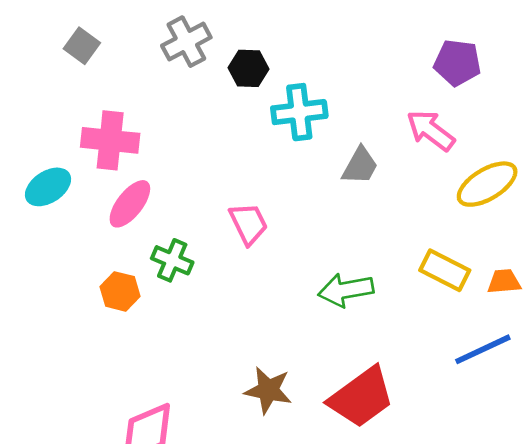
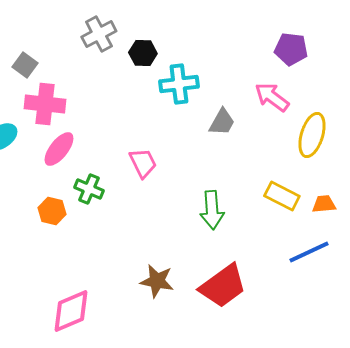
gray square: (82, 46) -> (25, 65), moved
yellow ellipse: (487, 184) -> (312, 135), turned -42
green arrow: (346, 290) -> (212, 210), turned -84

